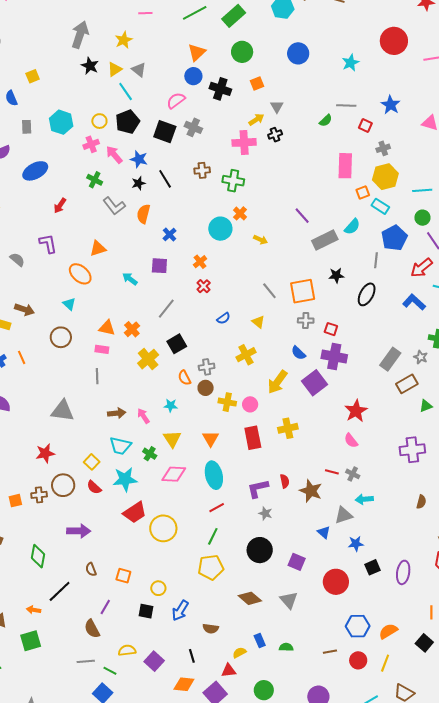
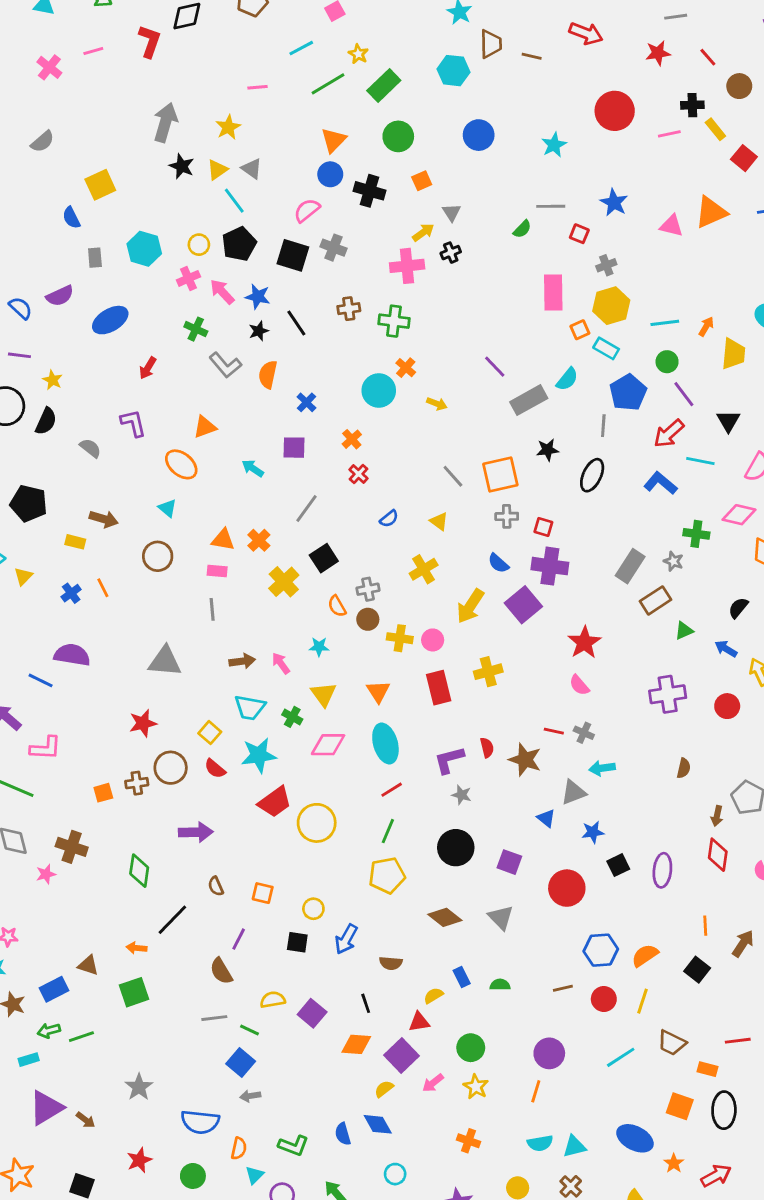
yellow square: (33, 76) -> (100, 185), size x1.5

